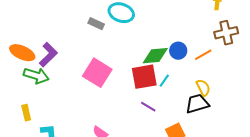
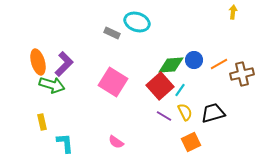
brown cross: (226, 33) -> (242, 74), moved
orange ellipse: (22, 53) -> (38, 62), turned 50
red square: (144, 77) -> (160, 86), turned -32
yellow semicircle: (203, 88) -> (185, 112), moved

